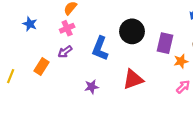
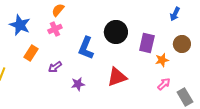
blue star: (30, 24) -> (20, 25), size x1.5
purple arrow: (65, 52) -> (55, 67), moved
orange rectangle: (42, 67) -> (31, 53), moved

